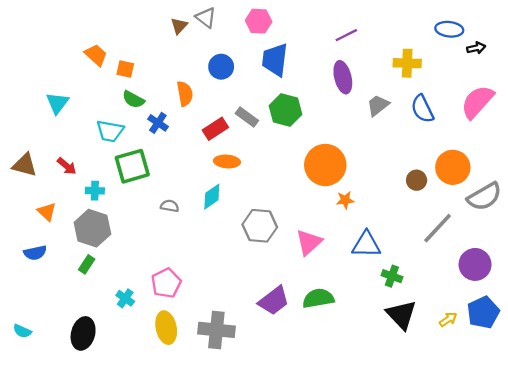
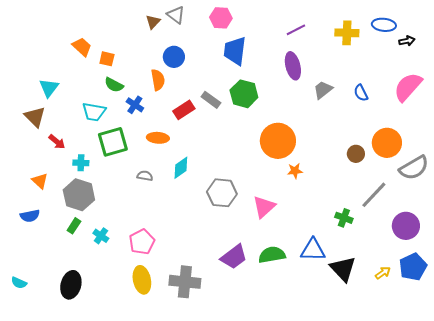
yellow cross: (407, 63) -> (347, 33), moved
blue circle: (221, 67) -> (174, 57), moved
blue semicircle: (422, 109) -> (361, 93), size x0.7
orange ellipse: (227, 161) -> (158, 138), moved
brown triangle: (25, 165) -> (35, 117), moved, turned 30
blue triangle: (366, 245) -> (313, 250), moved
green cross: (392, 276) -> (344, 218), moved
cyan cross: (125, 298) -> (101, 236), moved

